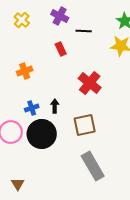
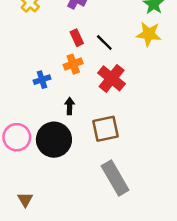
black line: (84, 31) -> (104, 42), moved, turned 42
orange cross: (25, 71) -> (73, 64), moved
blue cross: (32, 108) -> (42, 80), moved

